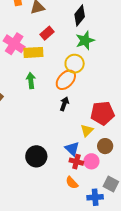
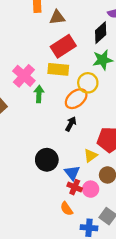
red rectangle: (47, 33) -> (63, 46), size x1.6
pink cross: (14, 44) -> (24, 76), moved
yellow rectangle: (33, 52) -> (58, 69), moved
black circle: (36, 156) -> (47, 160), moved

